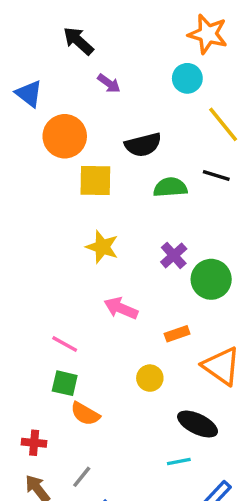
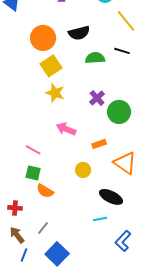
orange circle: (65, 136) -> (43, 38), moved
yellow square: (95, 181) -> (51, 66), moved, turned -35

